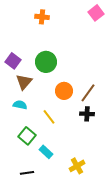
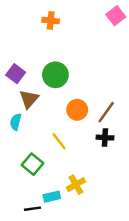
cyan semicircle: (20, 105) -> (16, 122), moved, turned -88
cyan rectangle: (46, 152) -> (52, 197), moved, turned -56
yellow cross: (77, 166) -> (76, 185), moved

